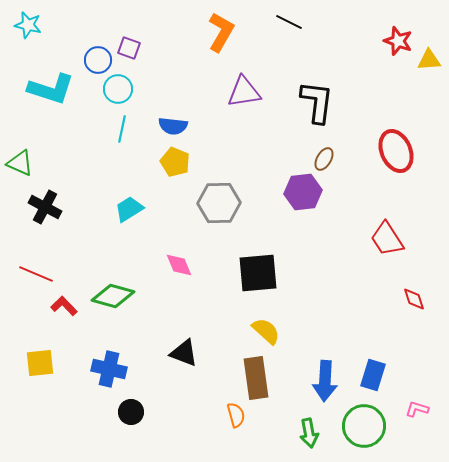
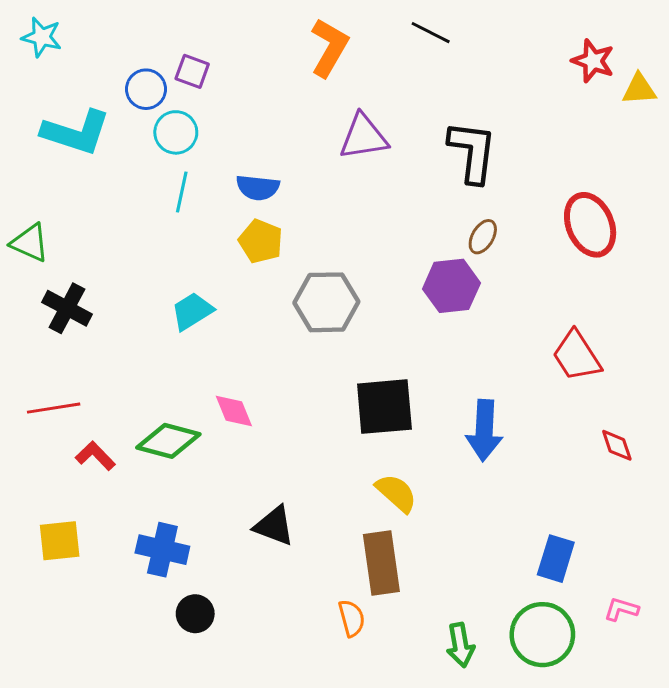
pink diamond: (179, 265) -> (234, 411), moved
red line: (36, 274) -> (54, 408), turned -32
blue arrow: (325, 381) -> (484, 430), moved

